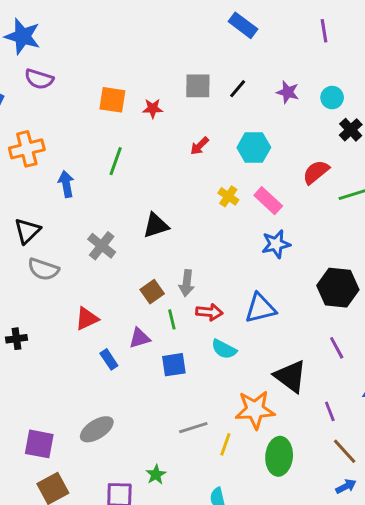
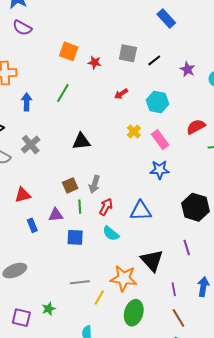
gray cross: (102, 246) -> (31, 145), moved
red arrow: (209, 312) -> (106, 207), turned -78

